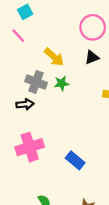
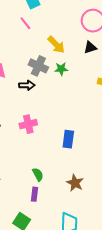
pink cross: (30, 147) -> (28, 124), size x0.7
blue rectangle: (75, 160) -> (68, 139), turned 54

